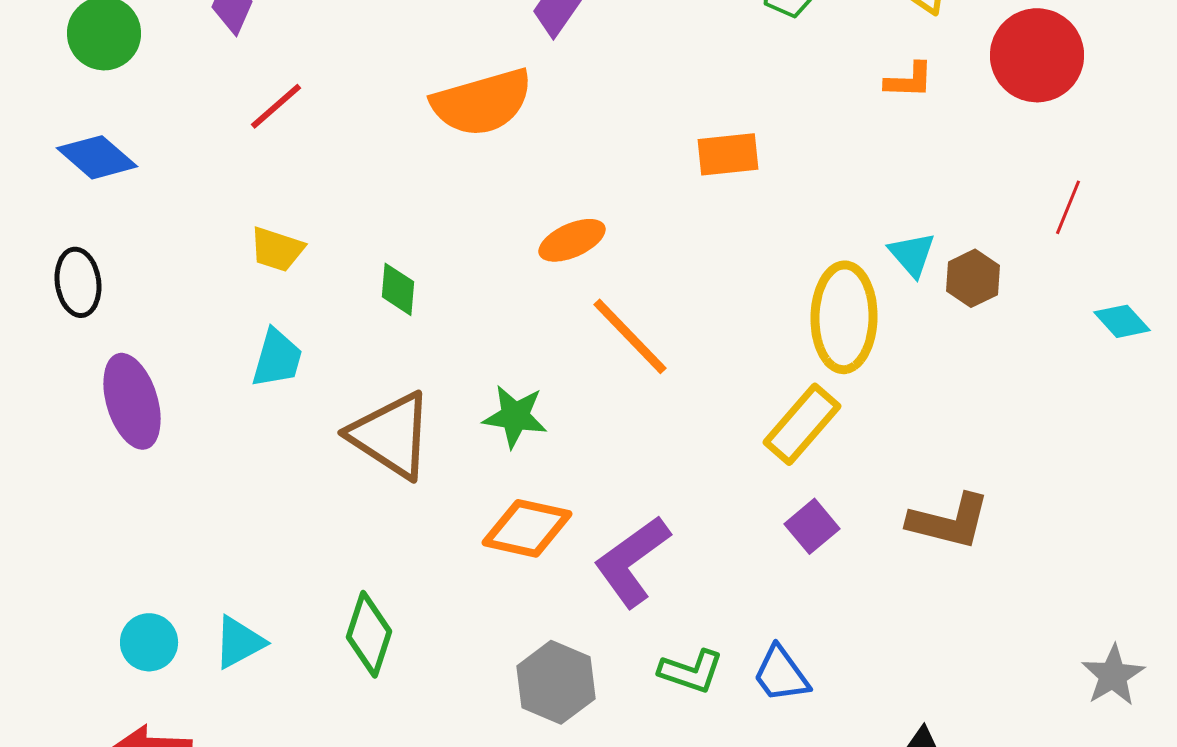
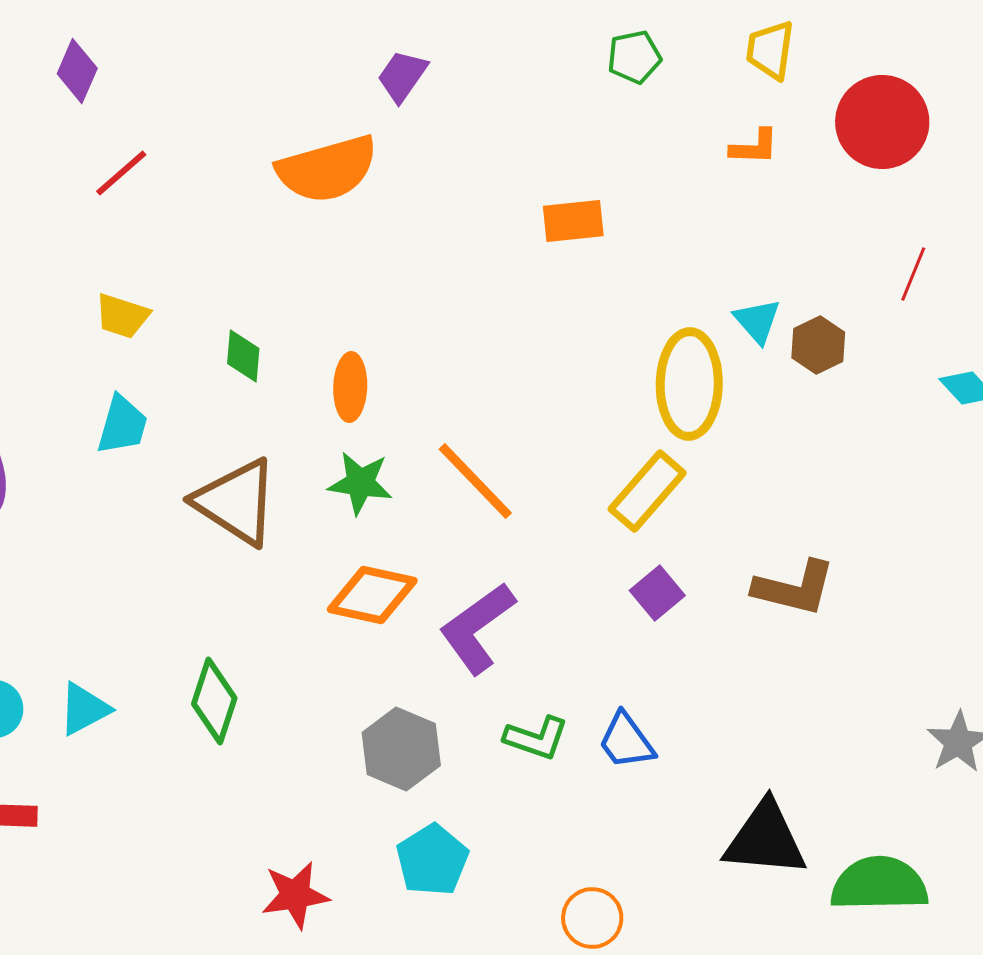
orange ellipse: (572, 240) -> (350, 387), moved, turned -64
orange line: (630, 336) -> (475, 481), moved

